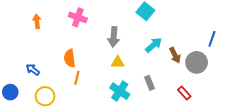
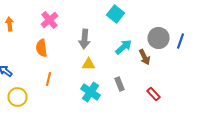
pink cross: (78, 17) -> (50, 20), turned 30
orange semicircle: (70, 58) -> (42, 48), moved
gray circle: (197, 62) -> (158, 38), moved

